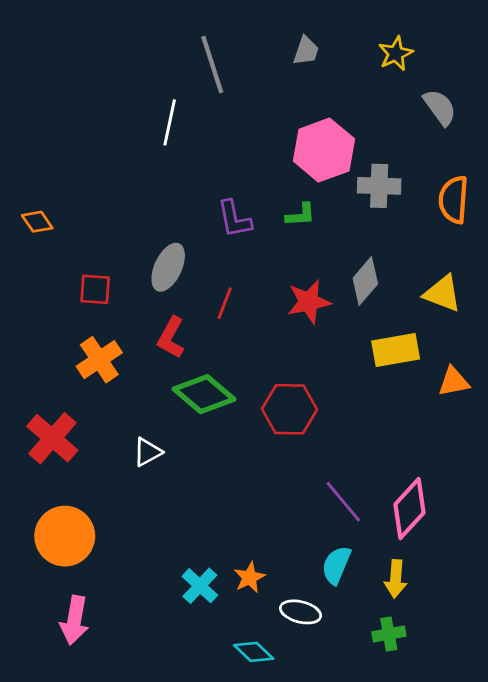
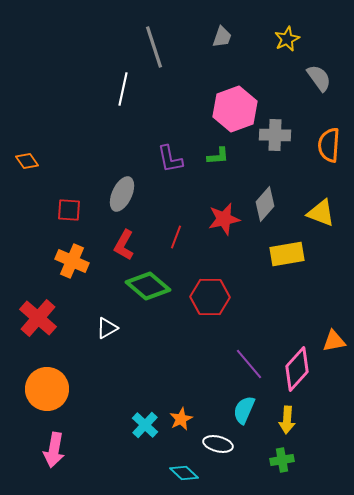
red line: (225, 303) -> (176, 237), moved
orange cross: (99, 360) -> (72, 261), turned -32
orange triangle: (454, 382) -> (334, 341), moved

